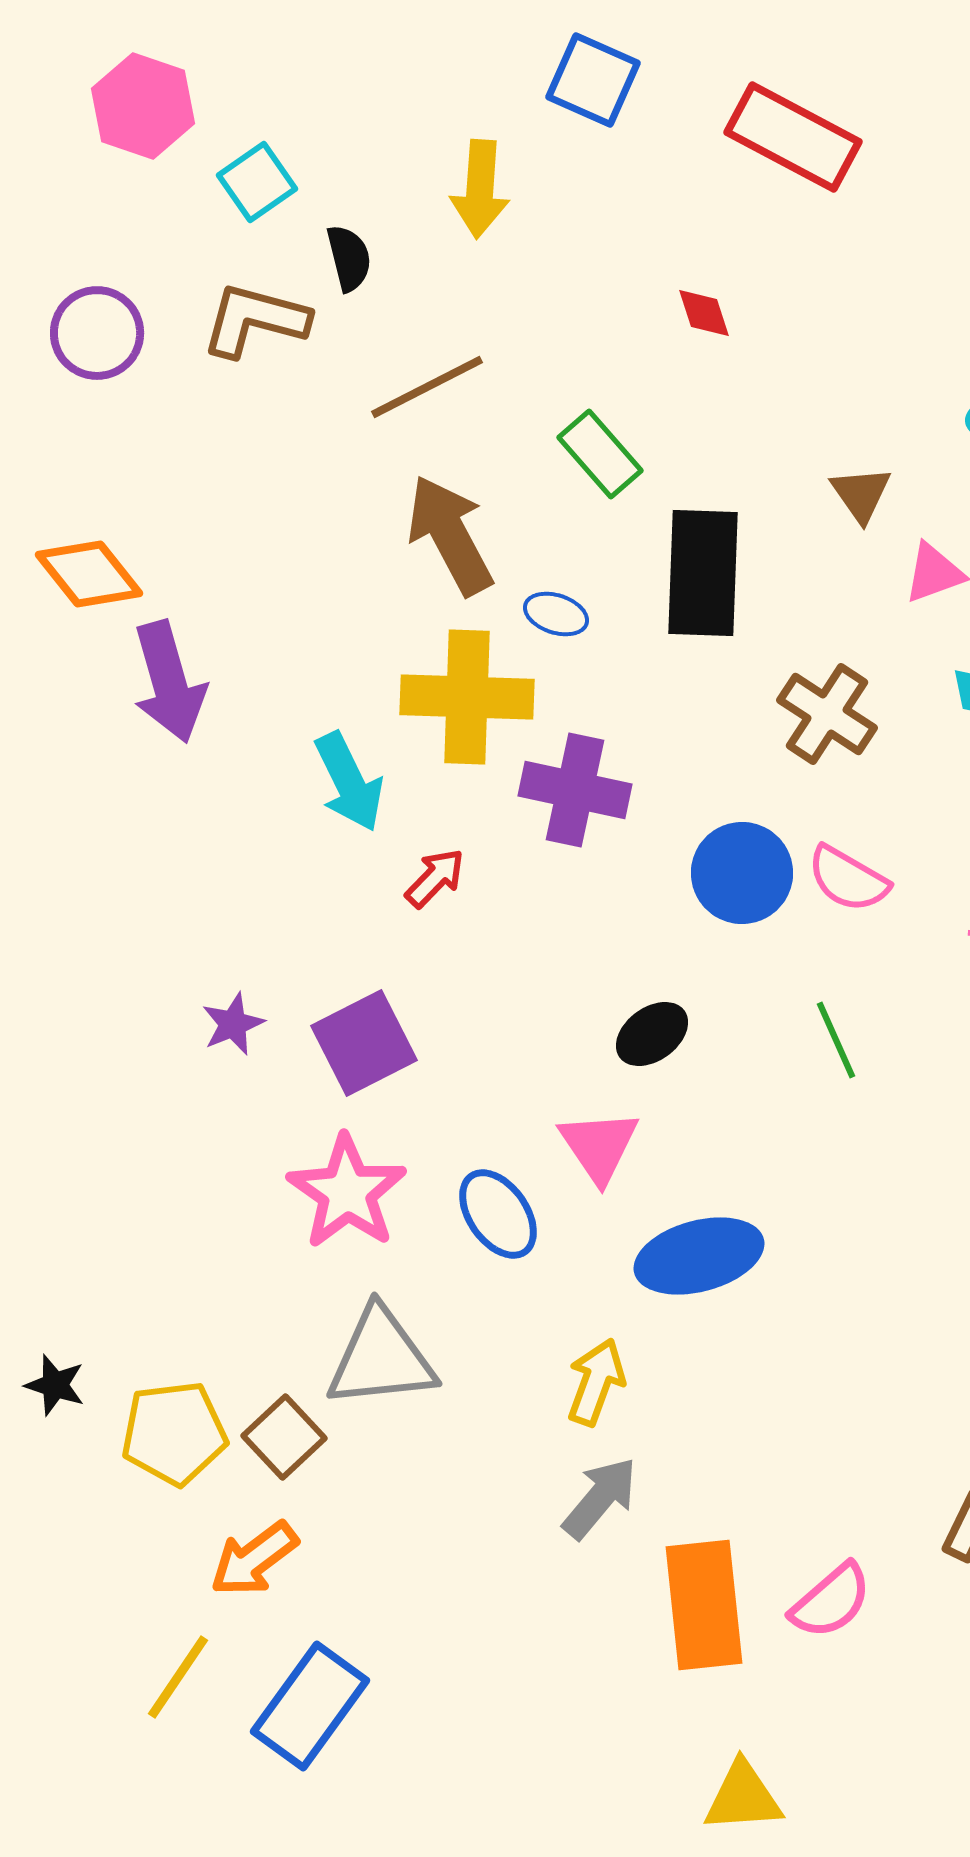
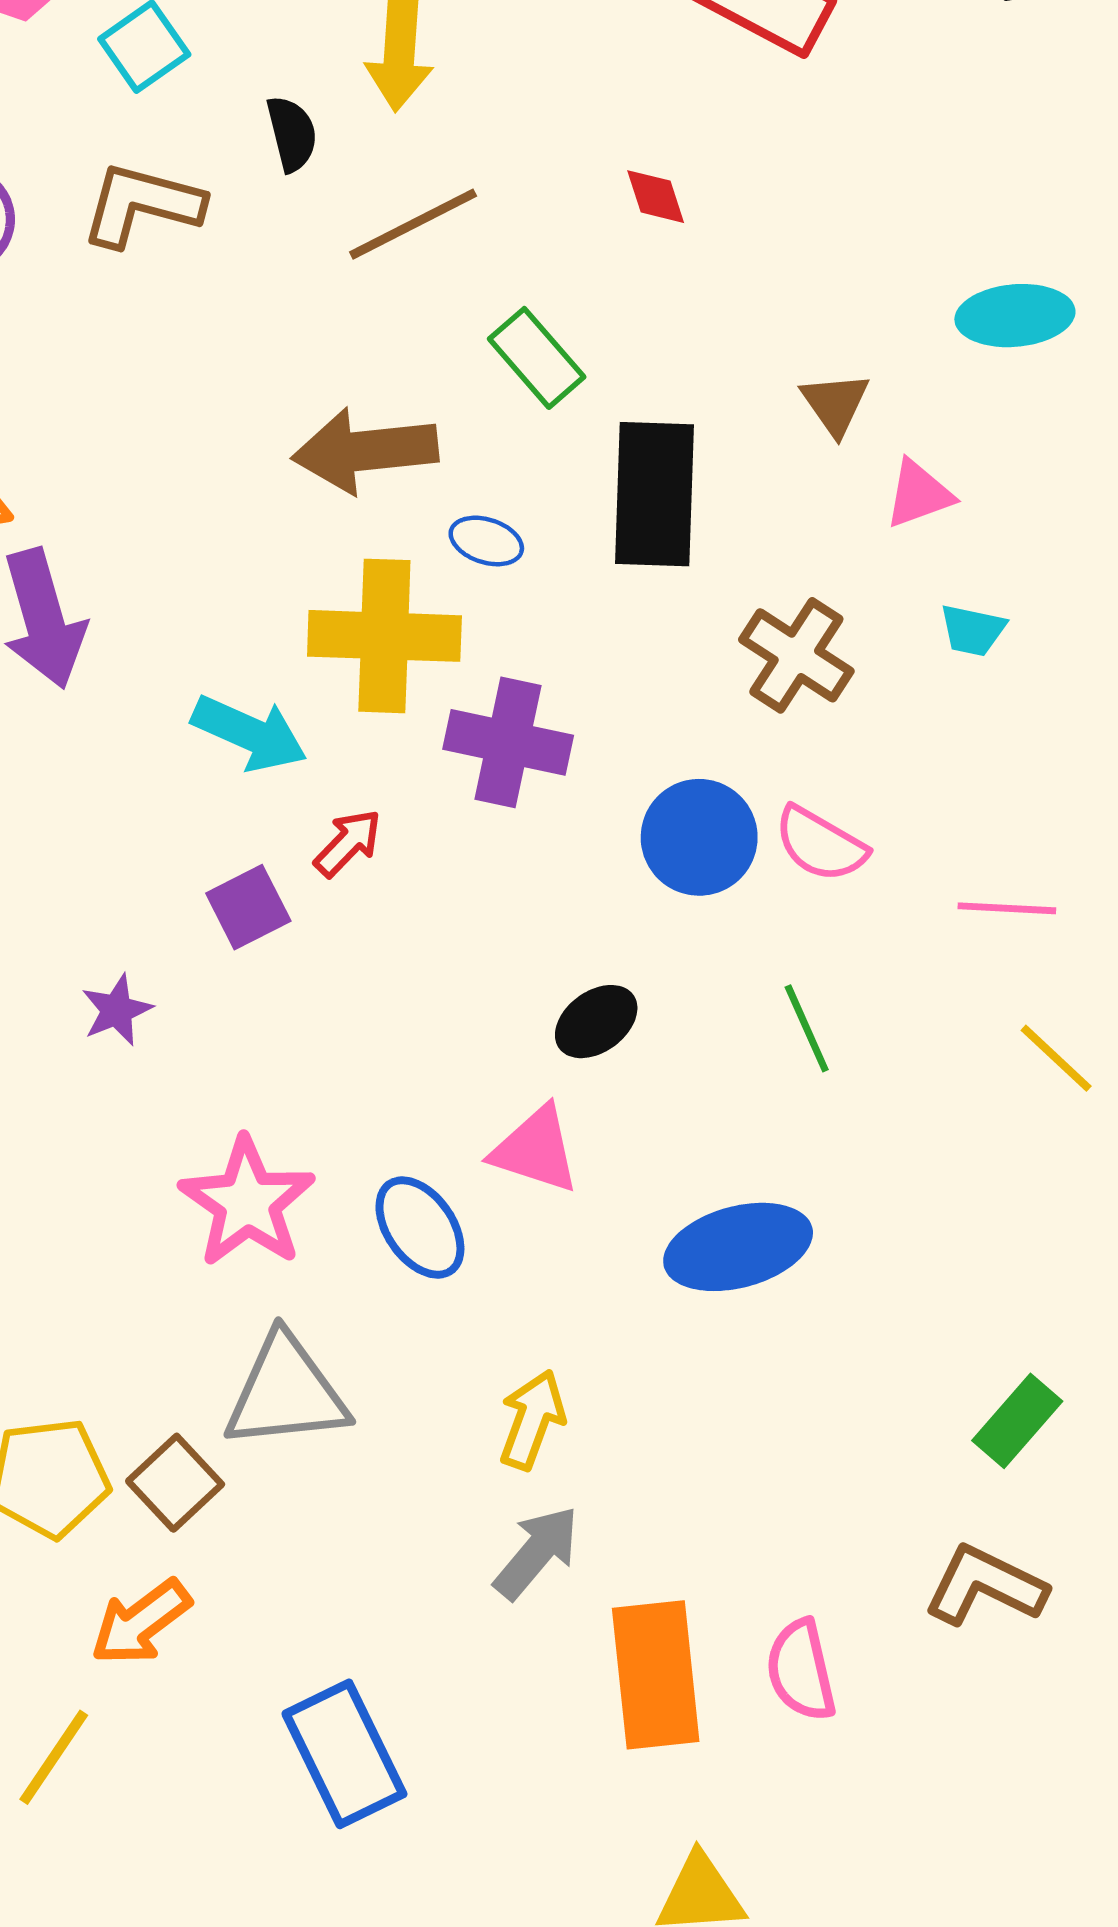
black semicircle: (349, 258) -> (292, 134), moved
brown line: (427, 387) -> (413, 224), moved
brown arrow: (450, 535) -> (365, 451), turned -68
cyan arrow: (349, 782) -> (249, 733), turned -40
purple square: (364, 1043) -> (248, 907), moved, size x0.7
pink triangle: (599, 1146) -> (536, 1150), turned -38
blue ellipse: (699, 1256) -> (738, 1247), moved
pink semicircle: (831, 1601) -> (801, 1670), turned 118
blue rectangle: (310, 1706) -> (344, 1754), moved, turned -62

